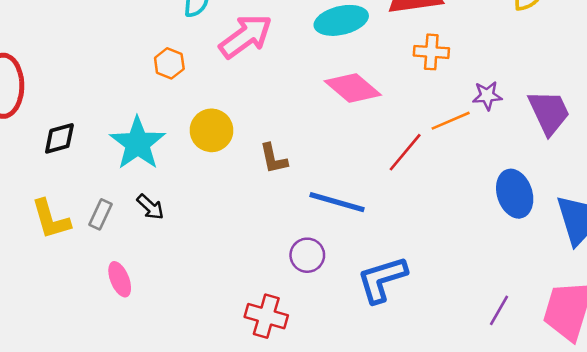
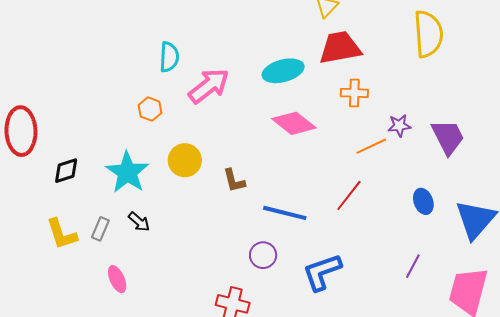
red line: (405, 152) -> (349, 195), moved
blue ellipse: (515, 194) -> (423, 201), size x0.7
purple line: (499, 310) -> (413, 266), moved

